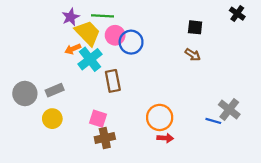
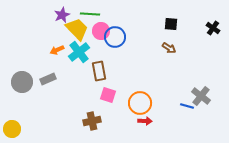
black cross: (237, 14) -> (213, 28), moved
orange arrow: (73, 49) -> (57, 50), moved
yellow circle: (52, 119) -> (12, 129), moved
pink square: (98, 119) -> (108, 95), moved

